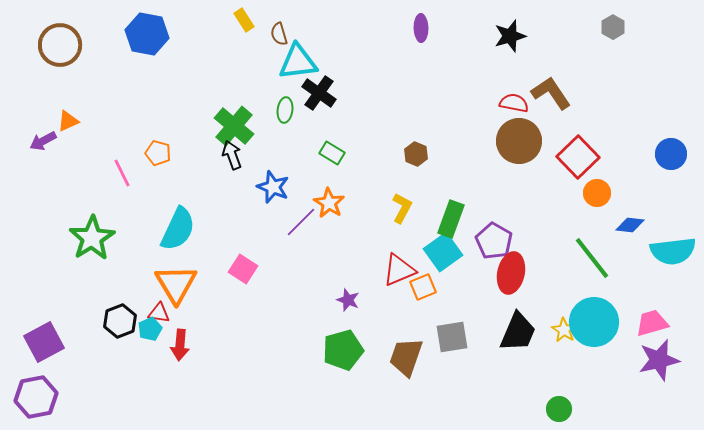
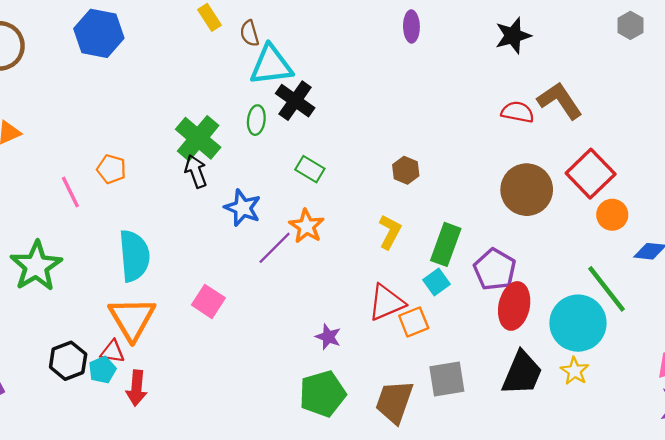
brown circle: (519, 141) -> (527, 190), moved
cyan semicircle: (178, 229) -> (134, 256), turned -30
cyan square: (443, 252) -> (437, 282), size x0.6
cyan circle: (594, 322) -> (578, 323), moved

